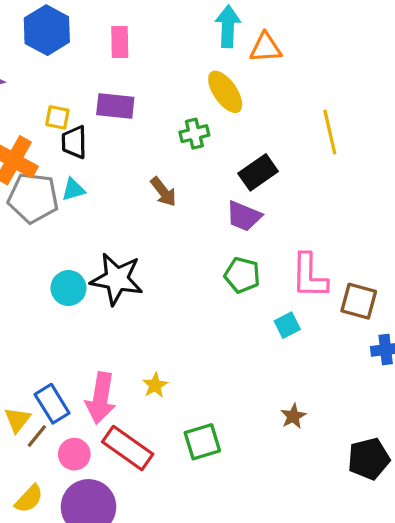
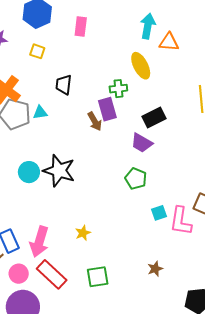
purple rectangle: (115, 106) -> (107, 109), moved, turned 60
yellow square: (57, 117) -> (37, 51), moved
black trapezoid: (74, 142) -> (64, 85), moved
pink L-shape: (309, 276) -> (181, 221), moved
yellow star: (155, 385) -> (83, 233), moved

